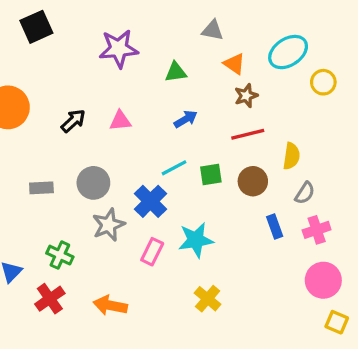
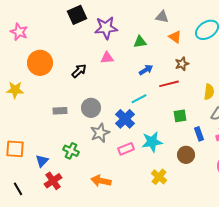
black square: (36, 27) -> (77, 15), moved
brown star: (246, 96) -> (182, 64), moved
pink triangle: (120, 121) -> (107, 58), moved
red line: (248, 134) -> (169, 84), moved
green square: (211, 174) -> (180, 116), moved
brown circle: (253, 181) -> (186, 155), moved
pink rectangle: (152, 252) -> (126, 149), turned 42
red cross: (50, 299) -> (53, 181), moved

